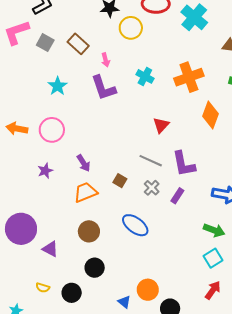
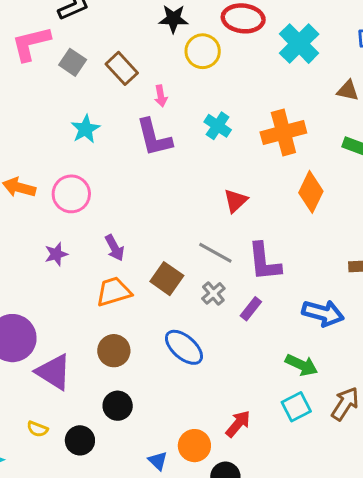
brown square: (120, 181) -> (167, 279), size x1.5
purple triangle: (50, 249) -> (54, 372), size x1.5
red arrow: (213, 290) -> (238, 424), moved

